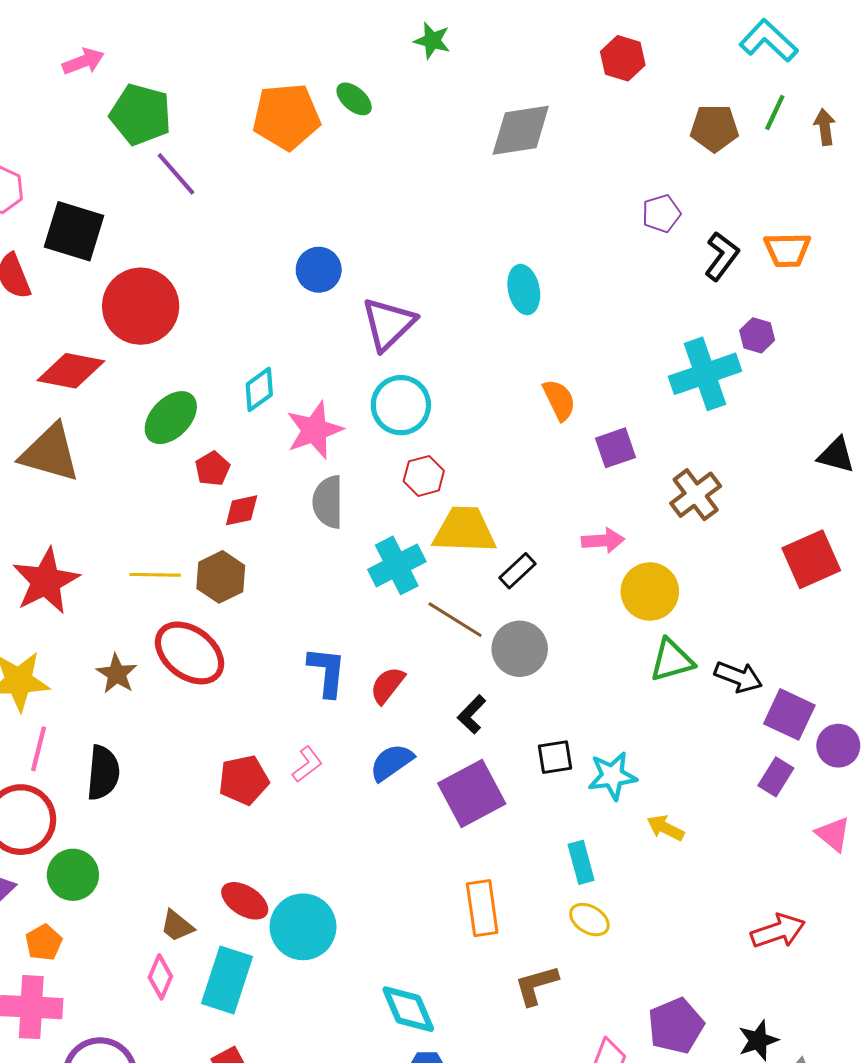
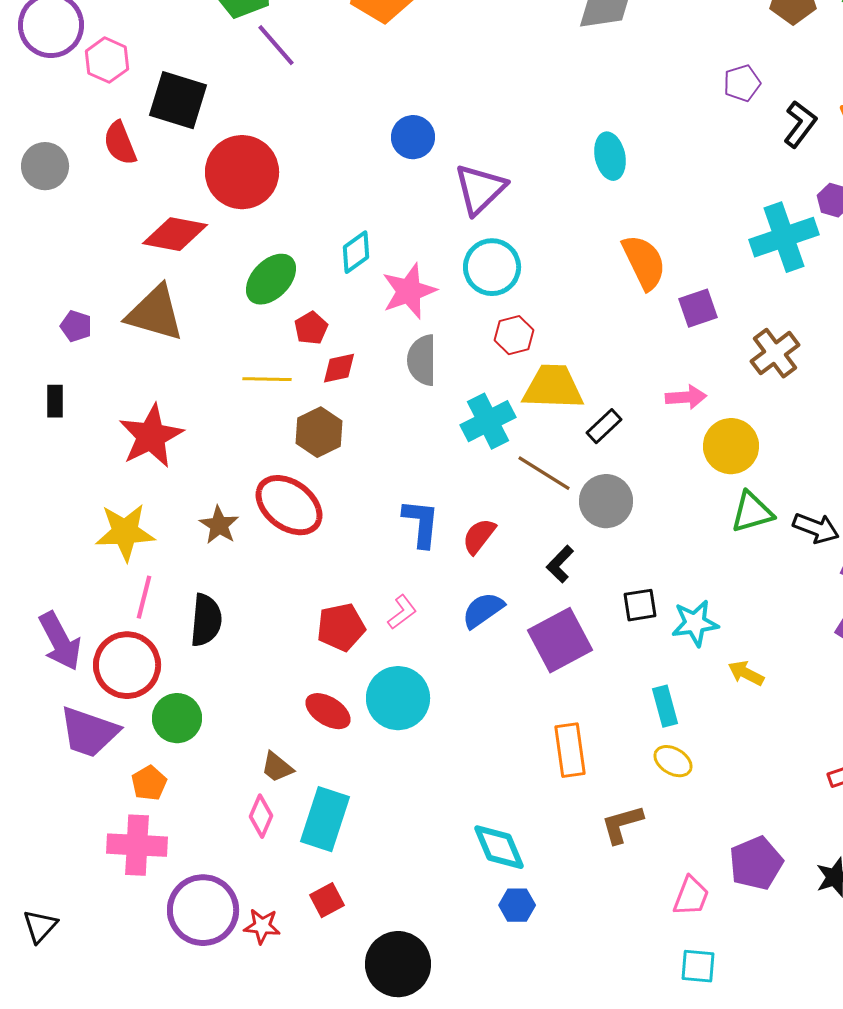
orange semicircle: (559, 400) -> (644, 262), size x1.4
yellow line: (155, 575) -> (267, 379), moved
red ellipse: (245, 901) -> (328, 711), moved
cyan circle: (303, 927) -> (398, 698), moved

